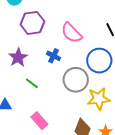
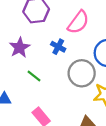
pink semicircle: (71, 33) -> (78, 22), turned -100

